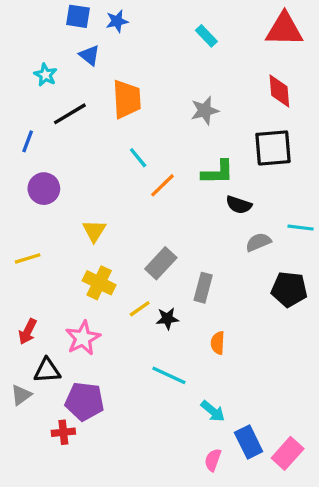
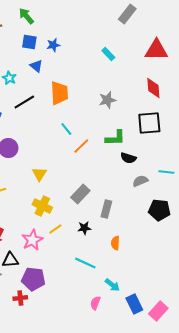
yellow line: (140, 309) -> (55, 229), moved
pink semicircle: (213, 460) -> (95, 303), moved

